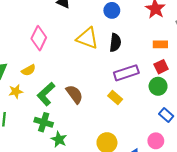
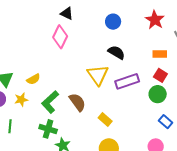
pink diamond: (39, 38) -> (60, 37), moved
yellow triangle: (87, 38) -> (98, 75), moved, turned 35
black semicircle: (115, 43) -> (116, 52), turned -66
red square: (161, 67) -> (160, 75), turned -32
yellow rectangle: (115, 97) -> (105, 120), moved

